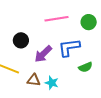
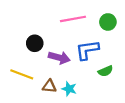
purple arrow: (43, 54) -> (59, 58), turned -120

